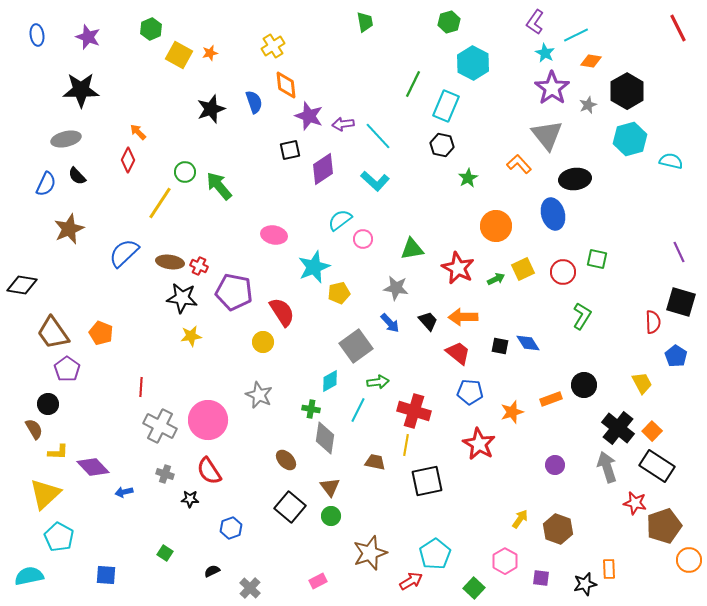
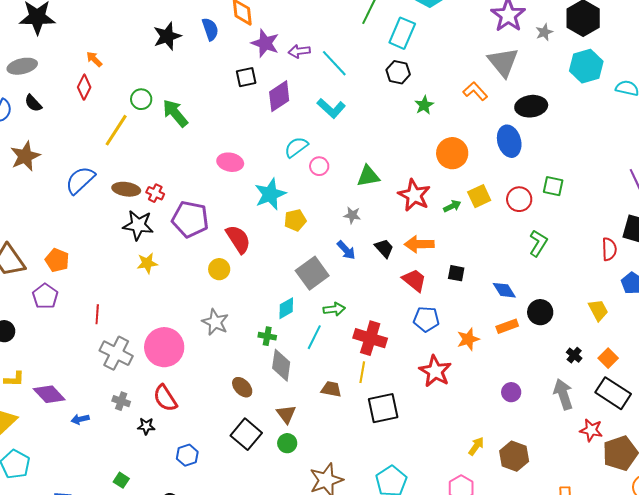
gray star: (396, 288) -> (352, 215), size x0.7
blue diamond: (528, 343) -> (504, 290), moved
purple pentagon: (67, 369) -> (45, 296), moved
black cross: (618, 428) -> (574, 355), size x0.5

